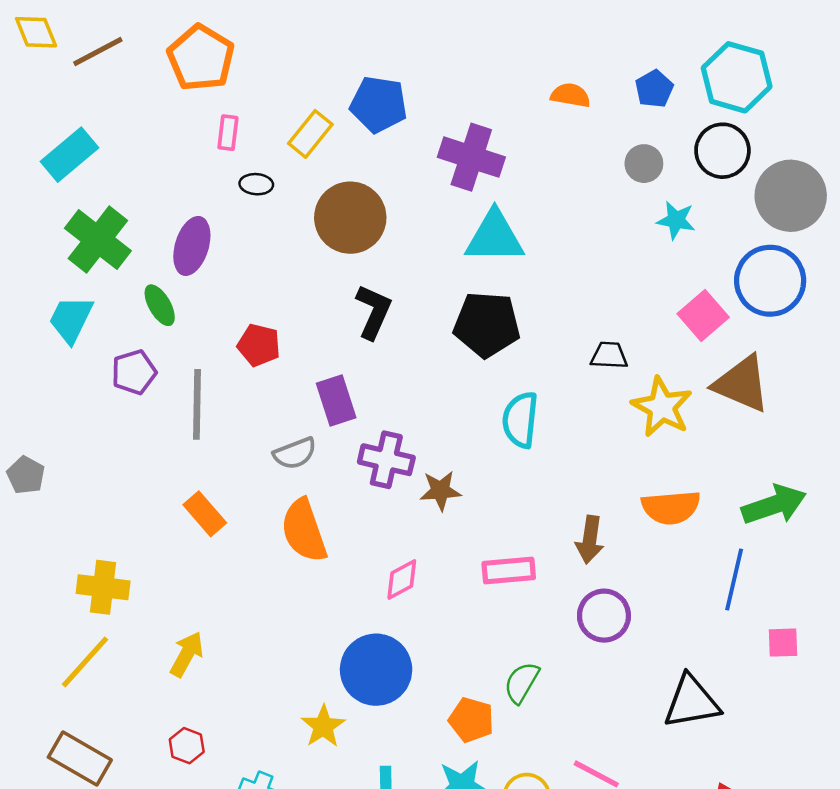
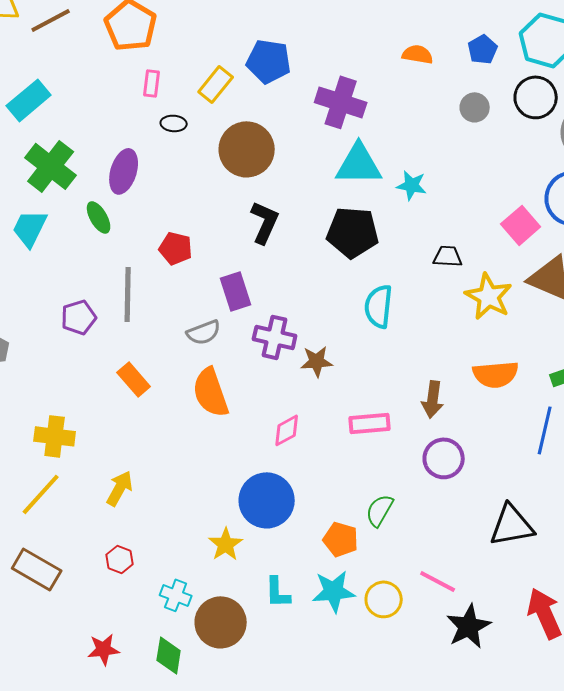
cyan star: (676, 220) -> (412, 185), moved
purple pentagon: (134, 372) -> (79, 317), moved

